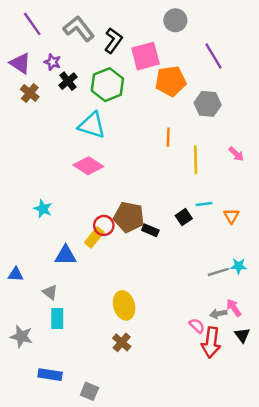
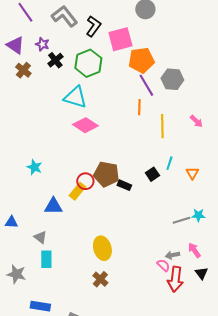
purple line: (214, 56) -> (146, 85), moved
pink diamond: (88, 166) -> (85, 125), moved
cyan line: (204, 204) -> (169, 163), turned -64
gray arrow: (218, 314) -> (172, 255), moved

